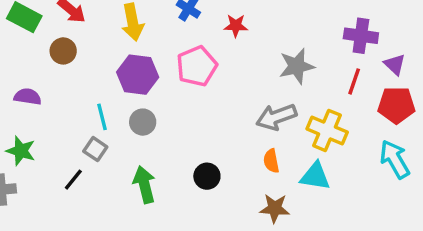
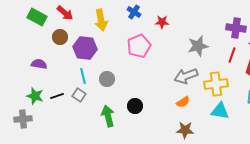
purple hexagon: (138, 75) -> (85, 48), moved
yellow cross: (327, 130) -> (216, 84), turned -30
orange semicircle: (271, 161) -> (183, 102), turned -112
black circle: (207, 176) -> (135, 106), moved
cyan triangle: (315, 176) -> (220, 111), moved
black line: (73, 180) -> (57, 96), moved, turned 32

